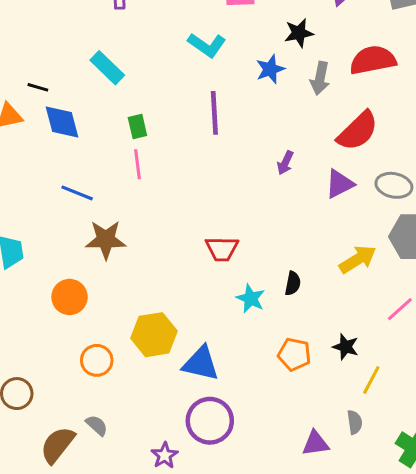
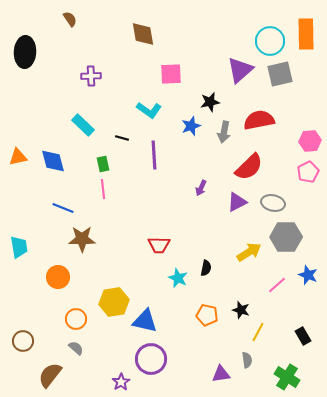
black line: (38, 87) -> (122, 138), moved
gray semicircle: (97, 425) -> (76, 348), moved

